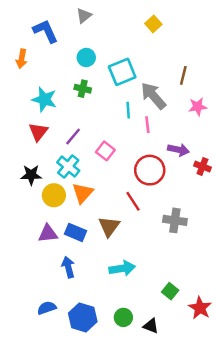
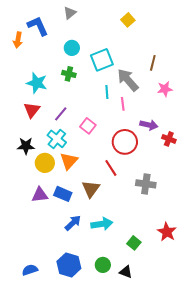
orange arrow: (22, 59) -> (18, 40), moved
blue arrow: (68, 267) -> (73, 223), moved, turned 60
green square: (170, 291) -> (134, 243), moved
blue semicircle: (47, 308) -> (30, 270), moved
red star: (200, 308) -> (167, 232), moved

